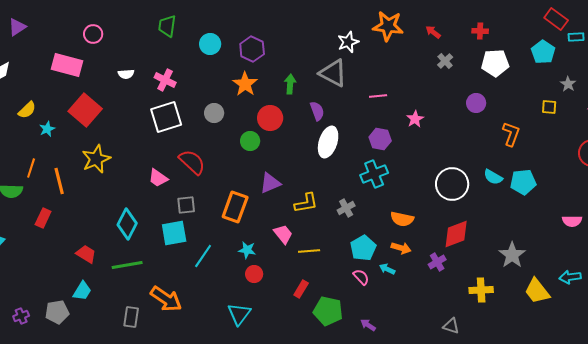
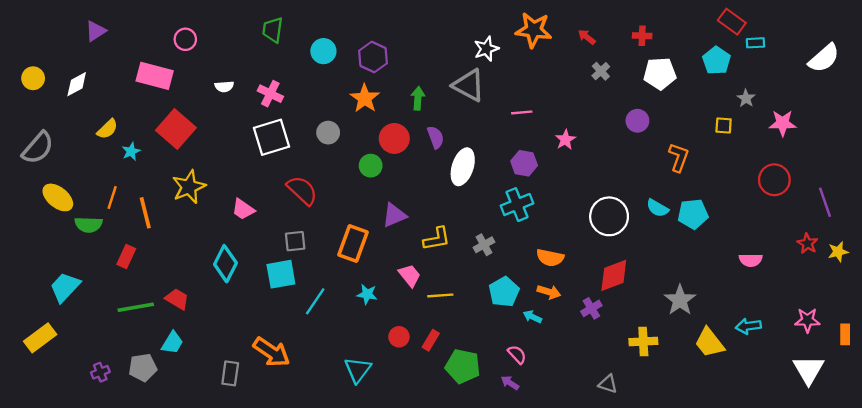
purple semicircle: (317, 111) -> (436, 137), moved
pink trapezoid: (158, 178) -> (243, 209), moved
green line: (127, 265) -> (136, 307), moved
red circle: (254, 274) -> (399, 337), moved
pink semicircle: (361, 277) -> (517, 354), moved

